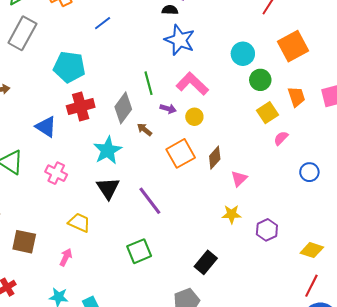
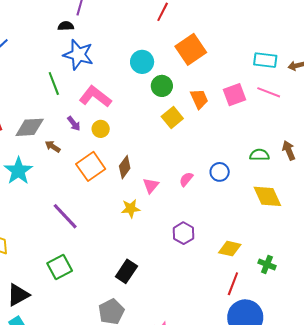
green line: (149, 83) -> (54, 83), moved
gray diamond: (123, 108) -> (30, 127), turned 56
purple arrow: (168, 109) -> (74, 124), turned 42
pink semicircle: (281, 138) -> (186, 179), moved
black triangle: (108, 188) -> (18, 295), moved, turned 40
yellow star: (232, 214) -> (131, 208), moved

